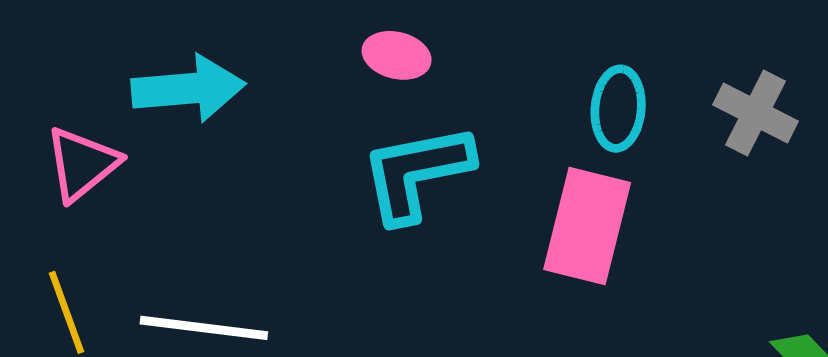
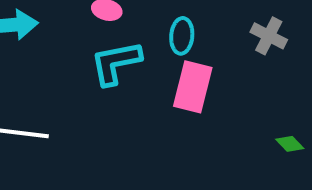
cyan ellipse: (618, 109) -> (182, 36), moved

